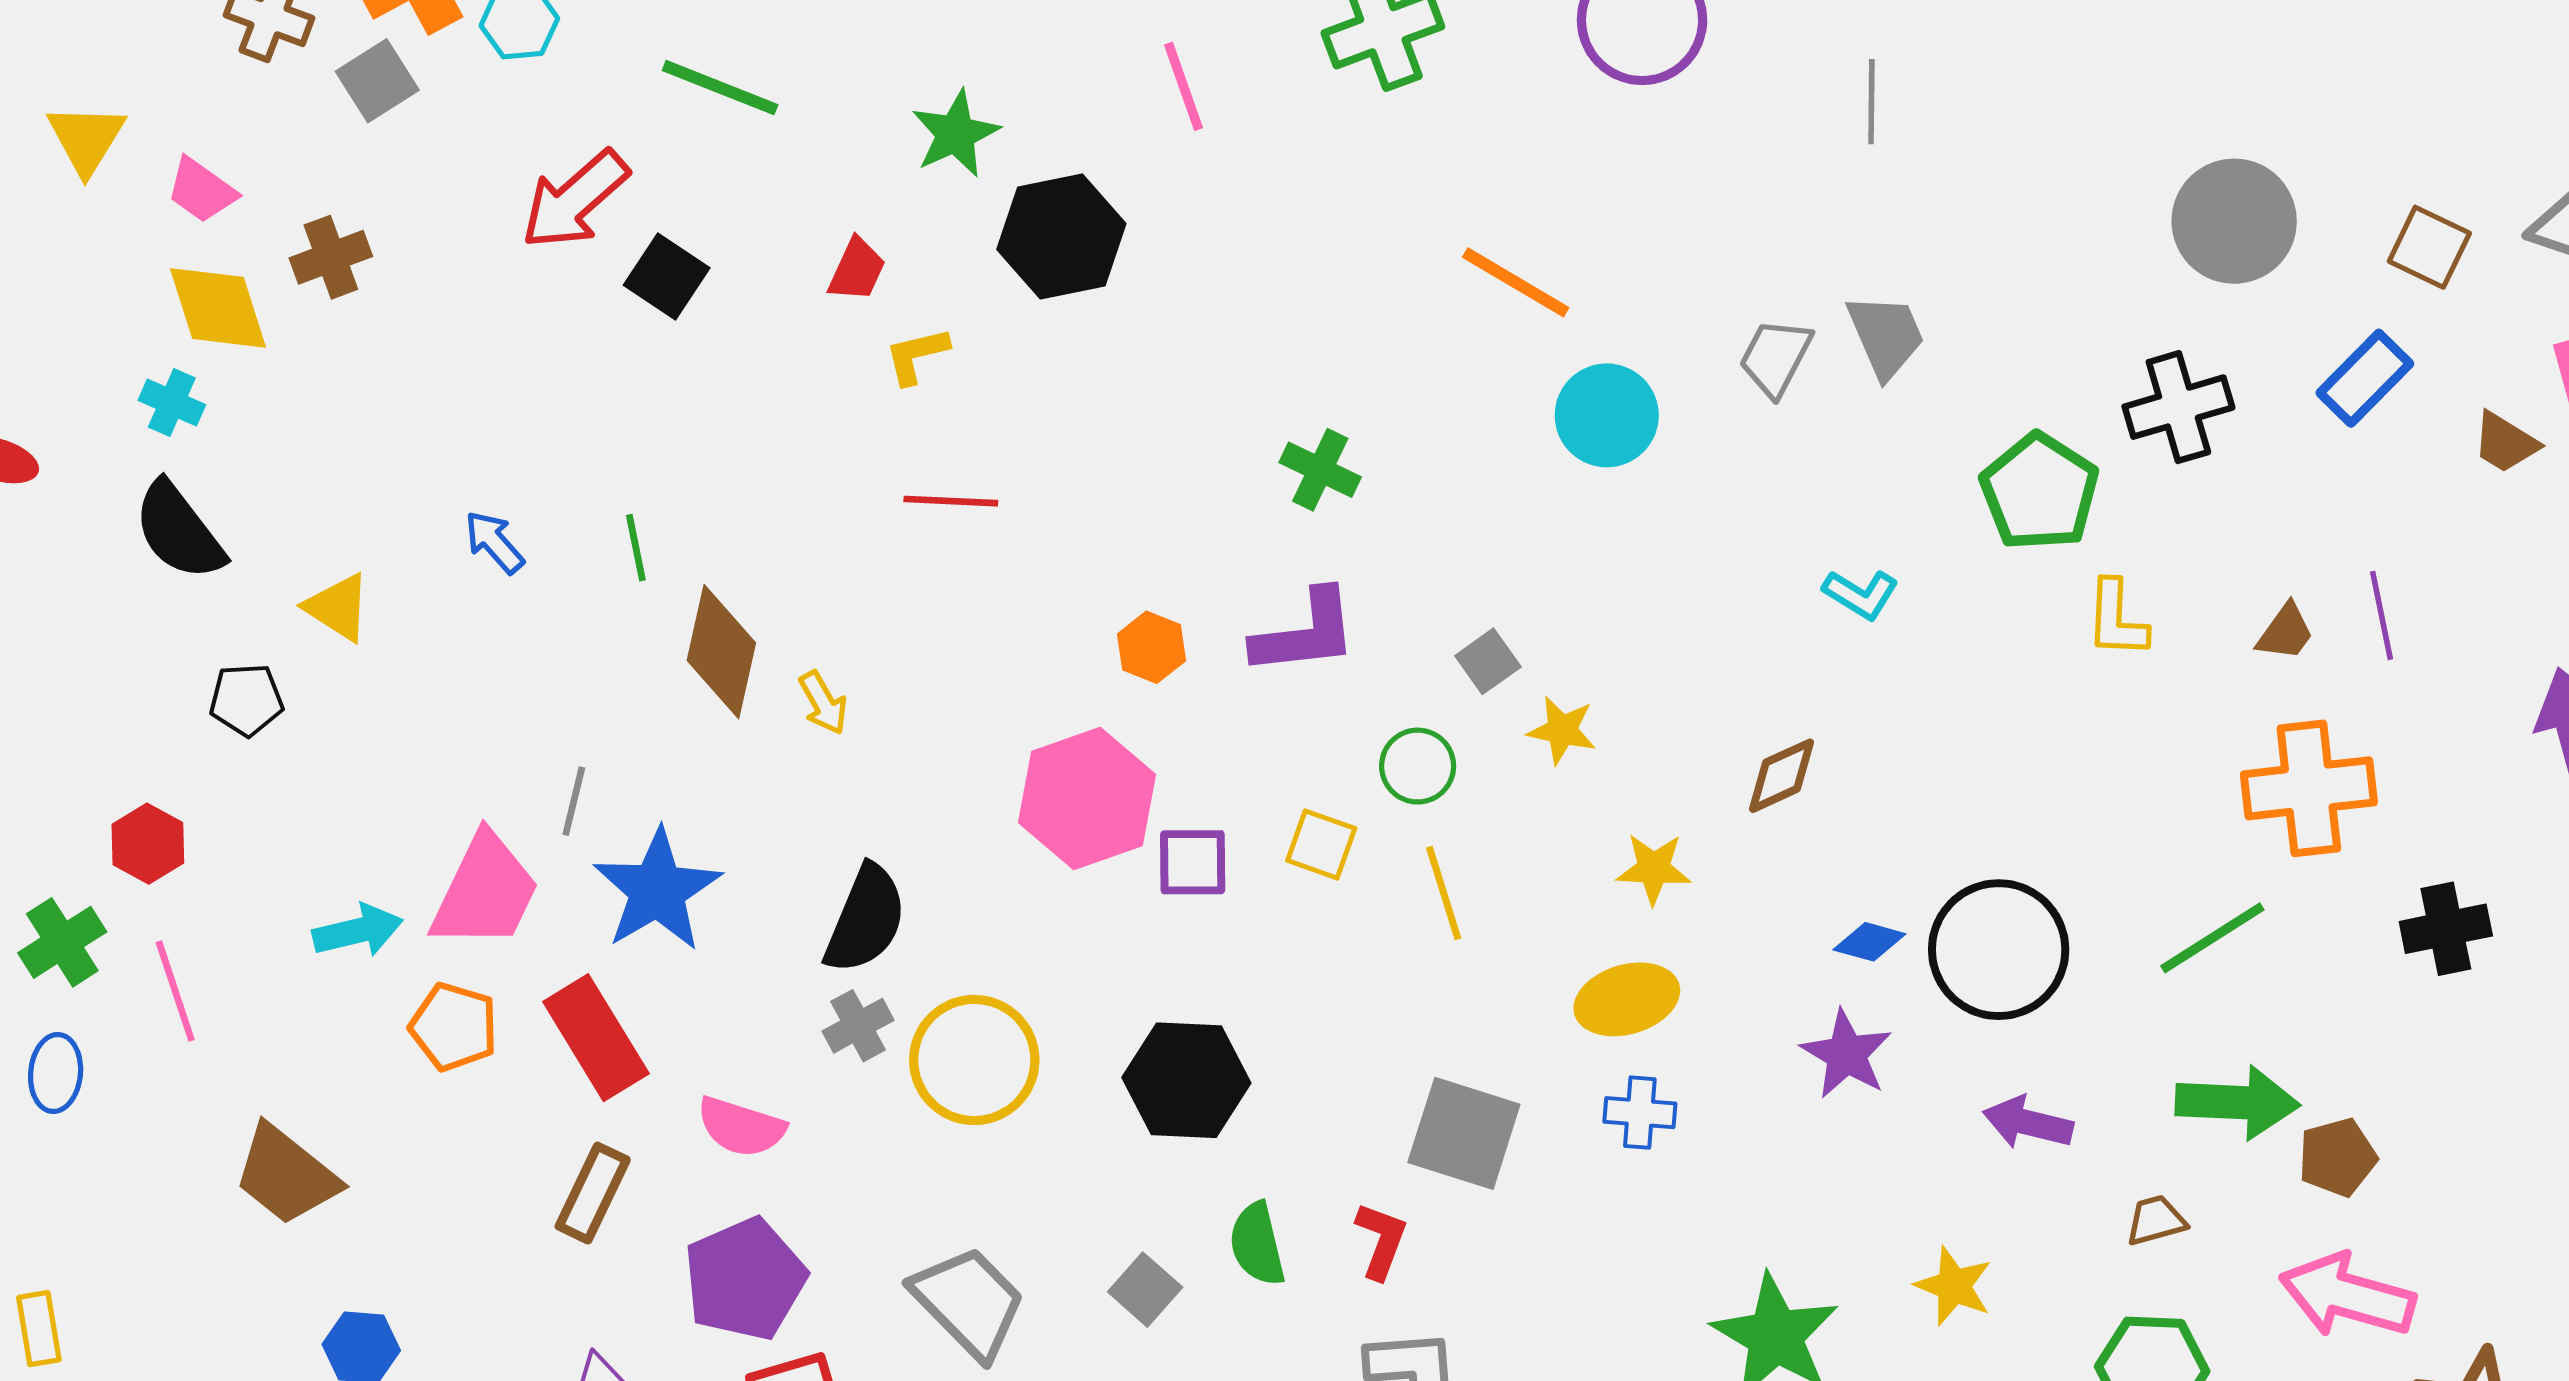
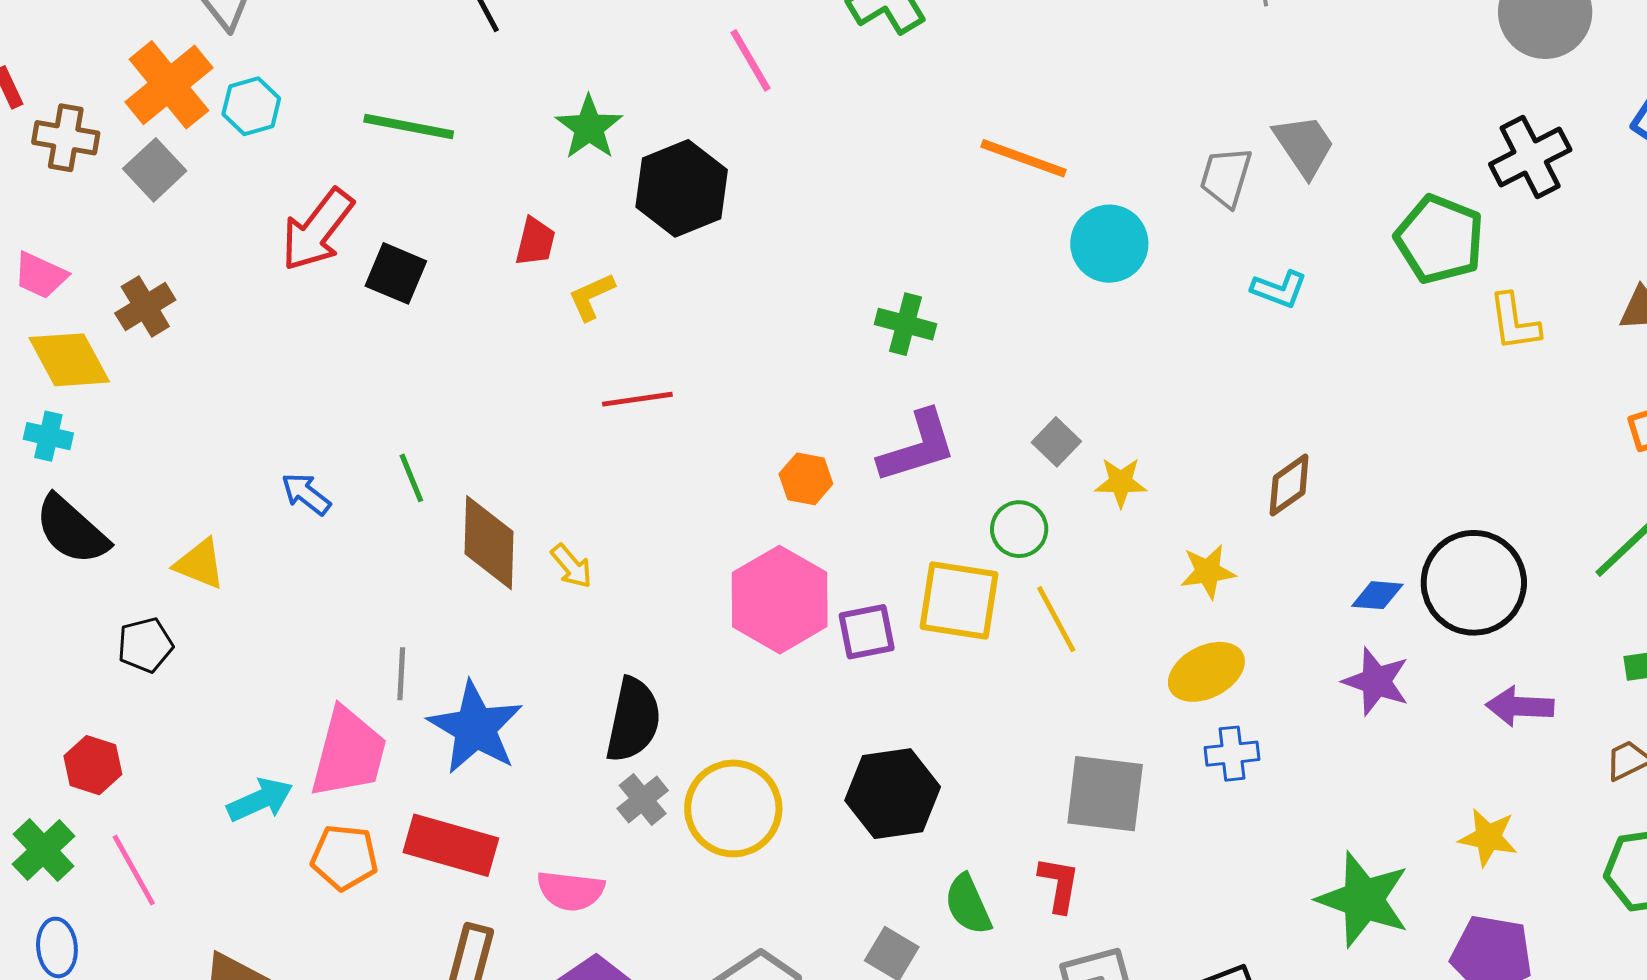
cyan L-shape: (1861, 594) -> (1279, 289), moved
yellow square: (1321, 844) -> (959, 601), size x1.6
red rectangle: (596, 1038) -> (451, 845), turned -32

